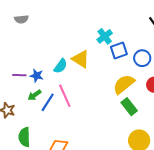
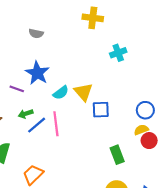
cyan cross: (105, 36) -> (118, 53), moved
blue square: (119, 50) -> (101, 110), moved
blue star: (37, 76) -> (37, 73), moved, size x1.6
yellow semicircle: (124, 84) -> (141, 130), moved, size x0.6

